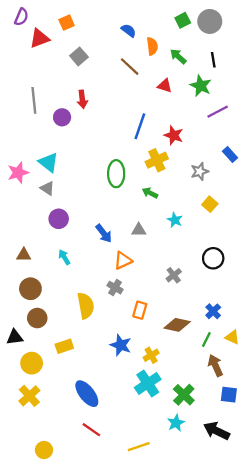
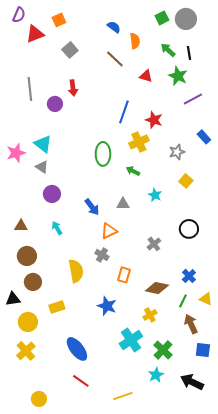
green arrow: (178, 56) -> (168, 50), moved
yellow cross: (151, 355) -> (150, 315), moved

